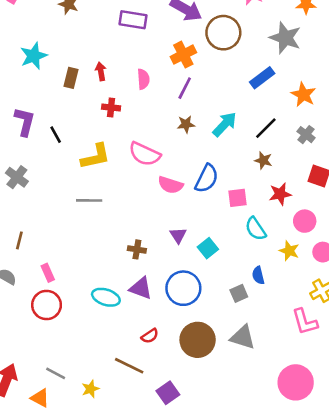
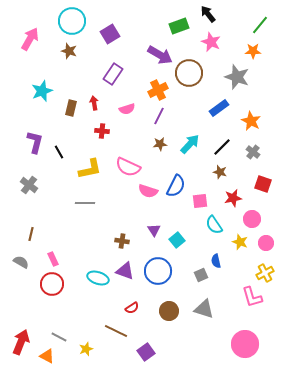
purple rectangle: (133, 20) -> (113, 74), moved, turned -65
pink semicircle: (143, 79) -> (127, 109), turned 77
brown circle: (198, 340) -> (169, 311), size x0.7

